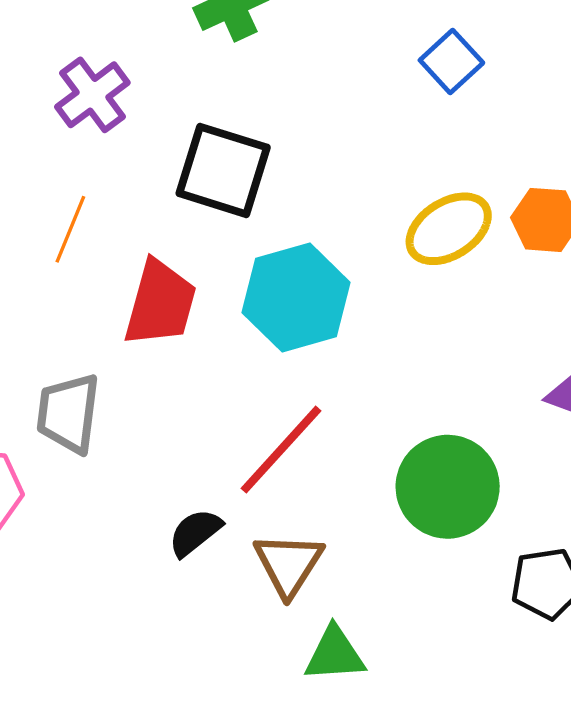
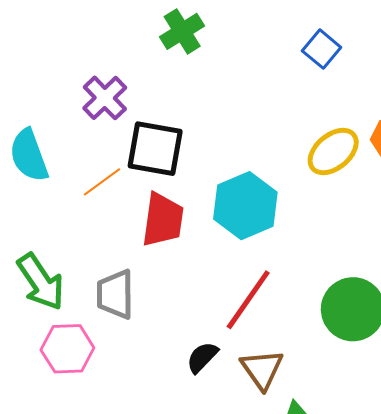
black square: (223, 170) -> (155, 149), moved
orange line: (70, 229) -> (102, 182), turned 39

